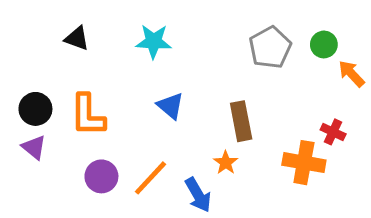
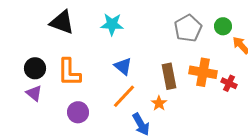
black triangle: (77, 38) -> (62, 22), size x1.5
orange cross: (304, 163) -> (203, 72), moved
orange line: (151, 178) -> (124, 96), moved

